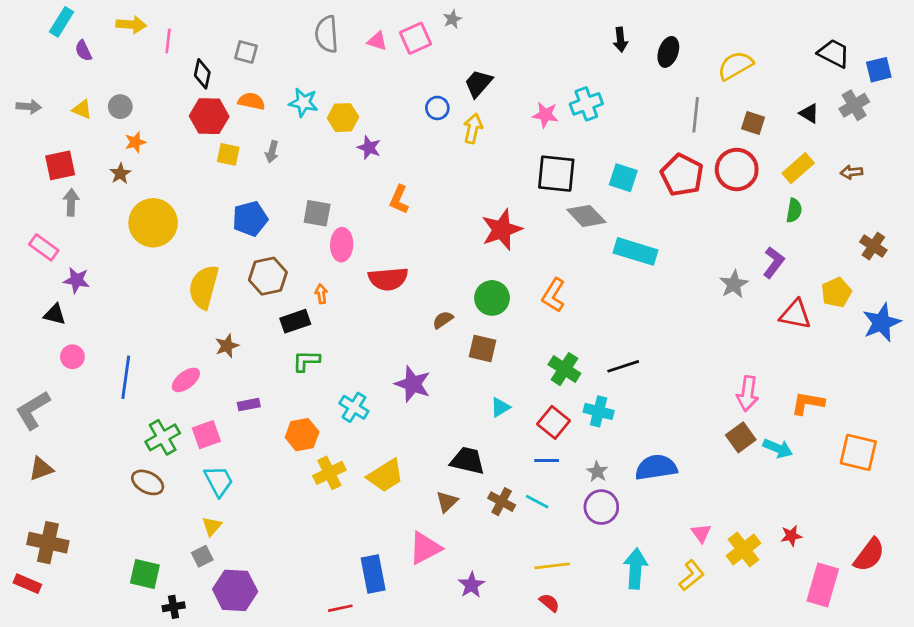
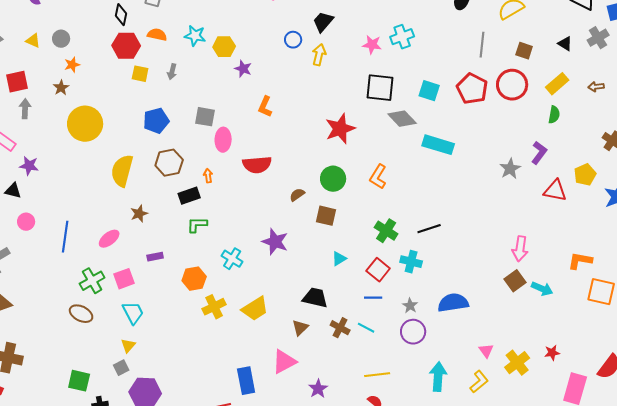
orange L-shape: (808, 403) -> (580, 261), moved

